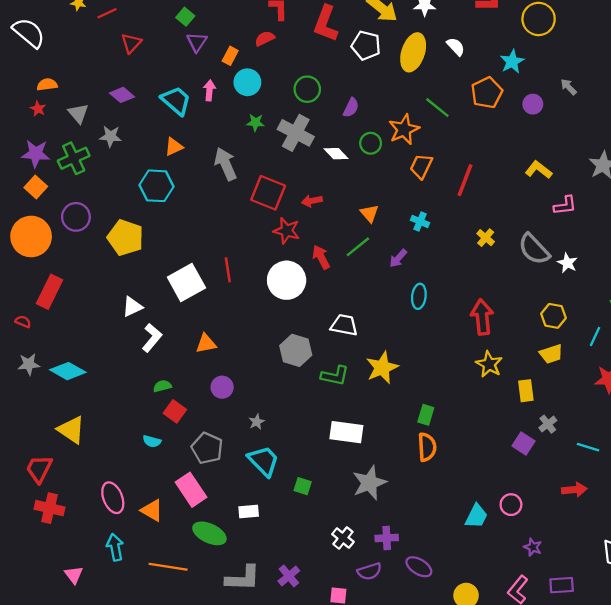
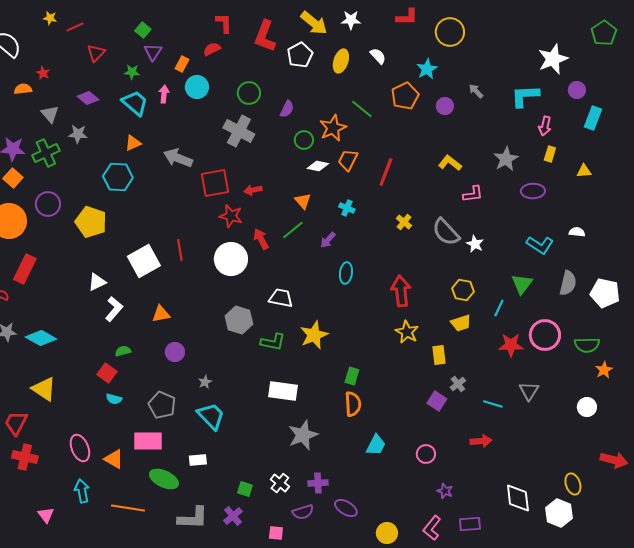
white pentagon: (366, 45) -> (300, 55), turned 30
yellow ellipse: (413, 52) -> (341, 61), size x0.7
red star: (38, 109) -> (43, 73), moved
green star: (255, 123) -> (132, 72), moved
white diamond: (336, 154) -> (318, 166), moved, turned -35
gray arrow: (226, 164) -> (178, 158), turned -44
red square: (268, 193) -> (215, 183), turned -32
red square: (175, 411) -> (107, 373), moved
green square: (303, 486) -> (245, 489), moved
pink rectangle: (191, 490) -> (148, 441), turned -56
cyan trapezoid: (476, 516) -> (376, 445), moved

